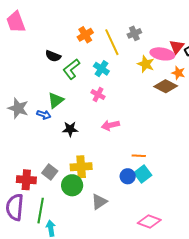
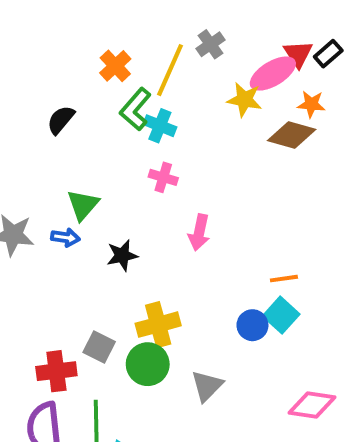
yellow line: (112, 42) -> (170, 70), turned 60
pink ellipse: (162, 54) -> (273, 74), turned -30
black semicircle: (53, 56) -> (61, 120), turned 119
green L-shape: (71, 69) -> (135, 109), moved
pink arrow: (110, 125) -> (199, 232), turned -54
orange line: (139, 156) -> (284, 279), moved

